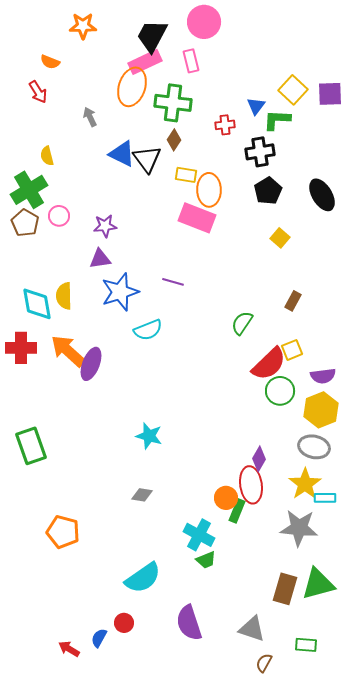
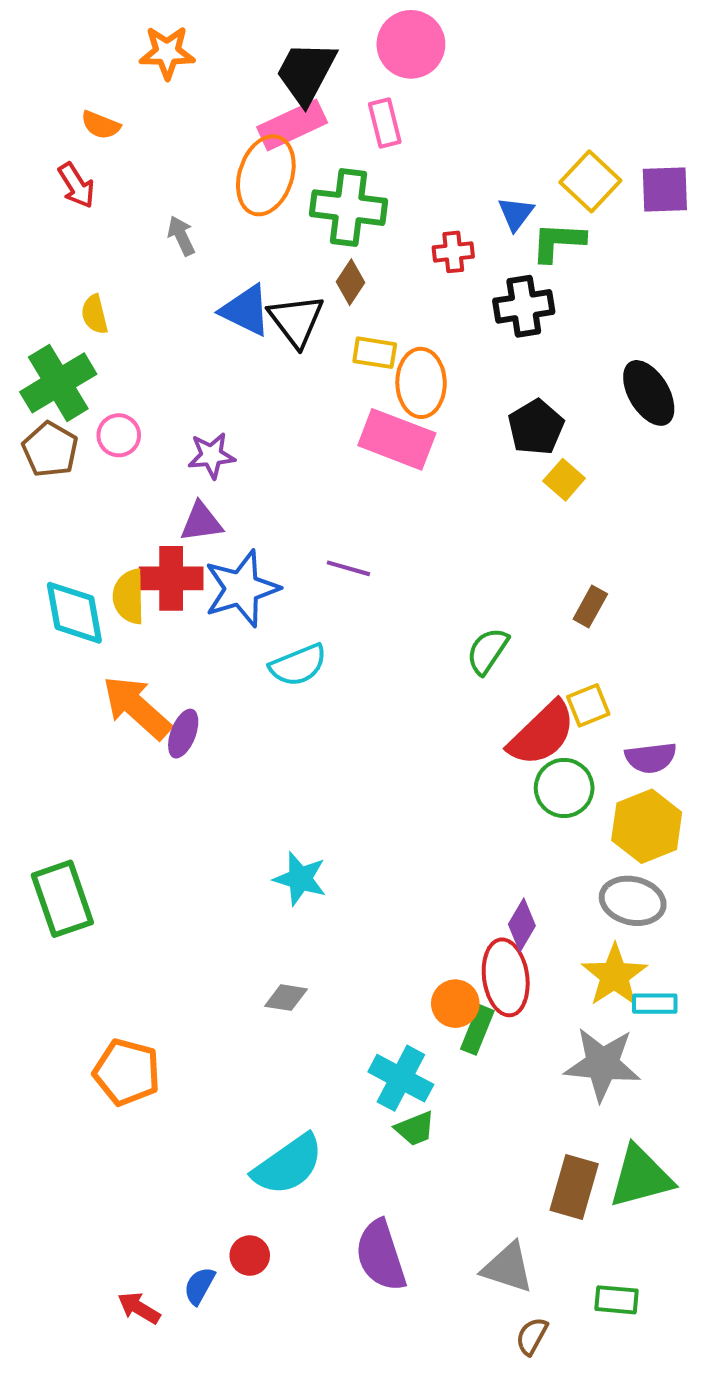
black pentagon: (268, 191) -> (536, 427), moved
red cross: (21, 348) -> (171, 578), moved
purple ellipse: (91, 364) -> (183, 734), size x0.7

